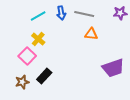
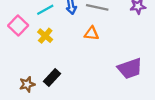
orange triangle: (91, 34) -> (92, 33), moved
pink square: (27, 56) -> (18, 26), moved

